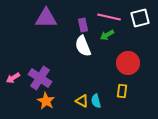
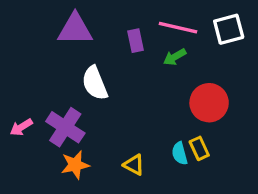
white semicircle: (83, 46) -> (95, 83), moved
yellow rectangle: (122, 91) -> (199, 148), turned -32
orange star: (46, 101) -> (75, 165), turned 30
cyan semicircle: (96, 101) -> (180, 153), moved

